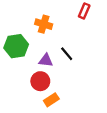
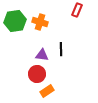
green hexagon: (16, 46) -> (15, 21), moved
black line: (67, 54) -> (61, 49), turned 40

